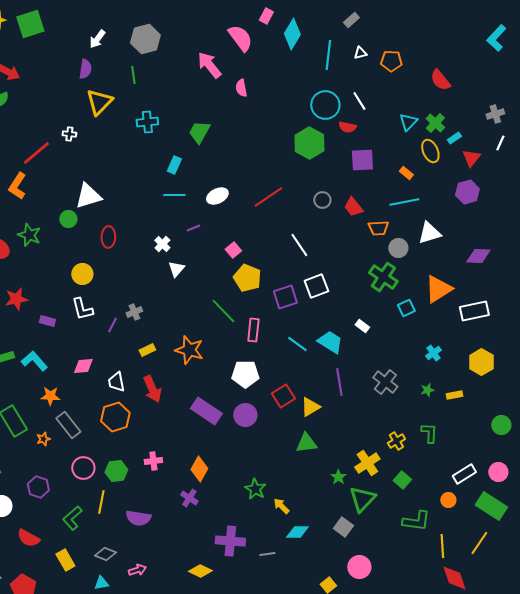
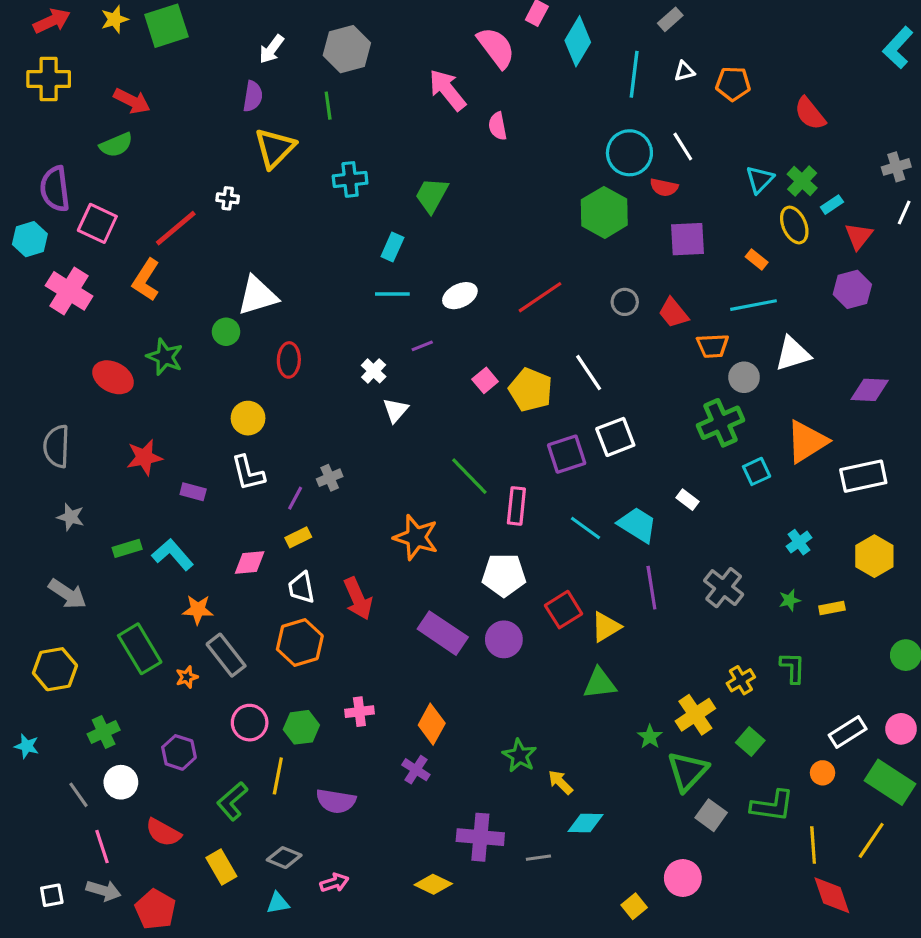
green cross: (383, 277) -> (720, 423), turned 32
yellow pentagon: (247, 278) -> (531, 390), moved
yellow rectangle: (147, 350) -> (298, 537), moved
gray square: (343, 527) -> (711, 815), moved

